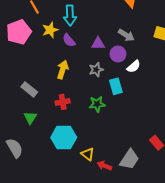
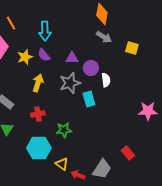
yellow star: (50, 30) -> (25, 57), moved
gray arrow: (126, 35) -> (104, 37), moved
white semicircle: (134, 66) -> (106, 80), turned -56
gray star: (96, 70) -> (70, 83), size x1.5
green star: (97, 104) -> (64, 130), moved

